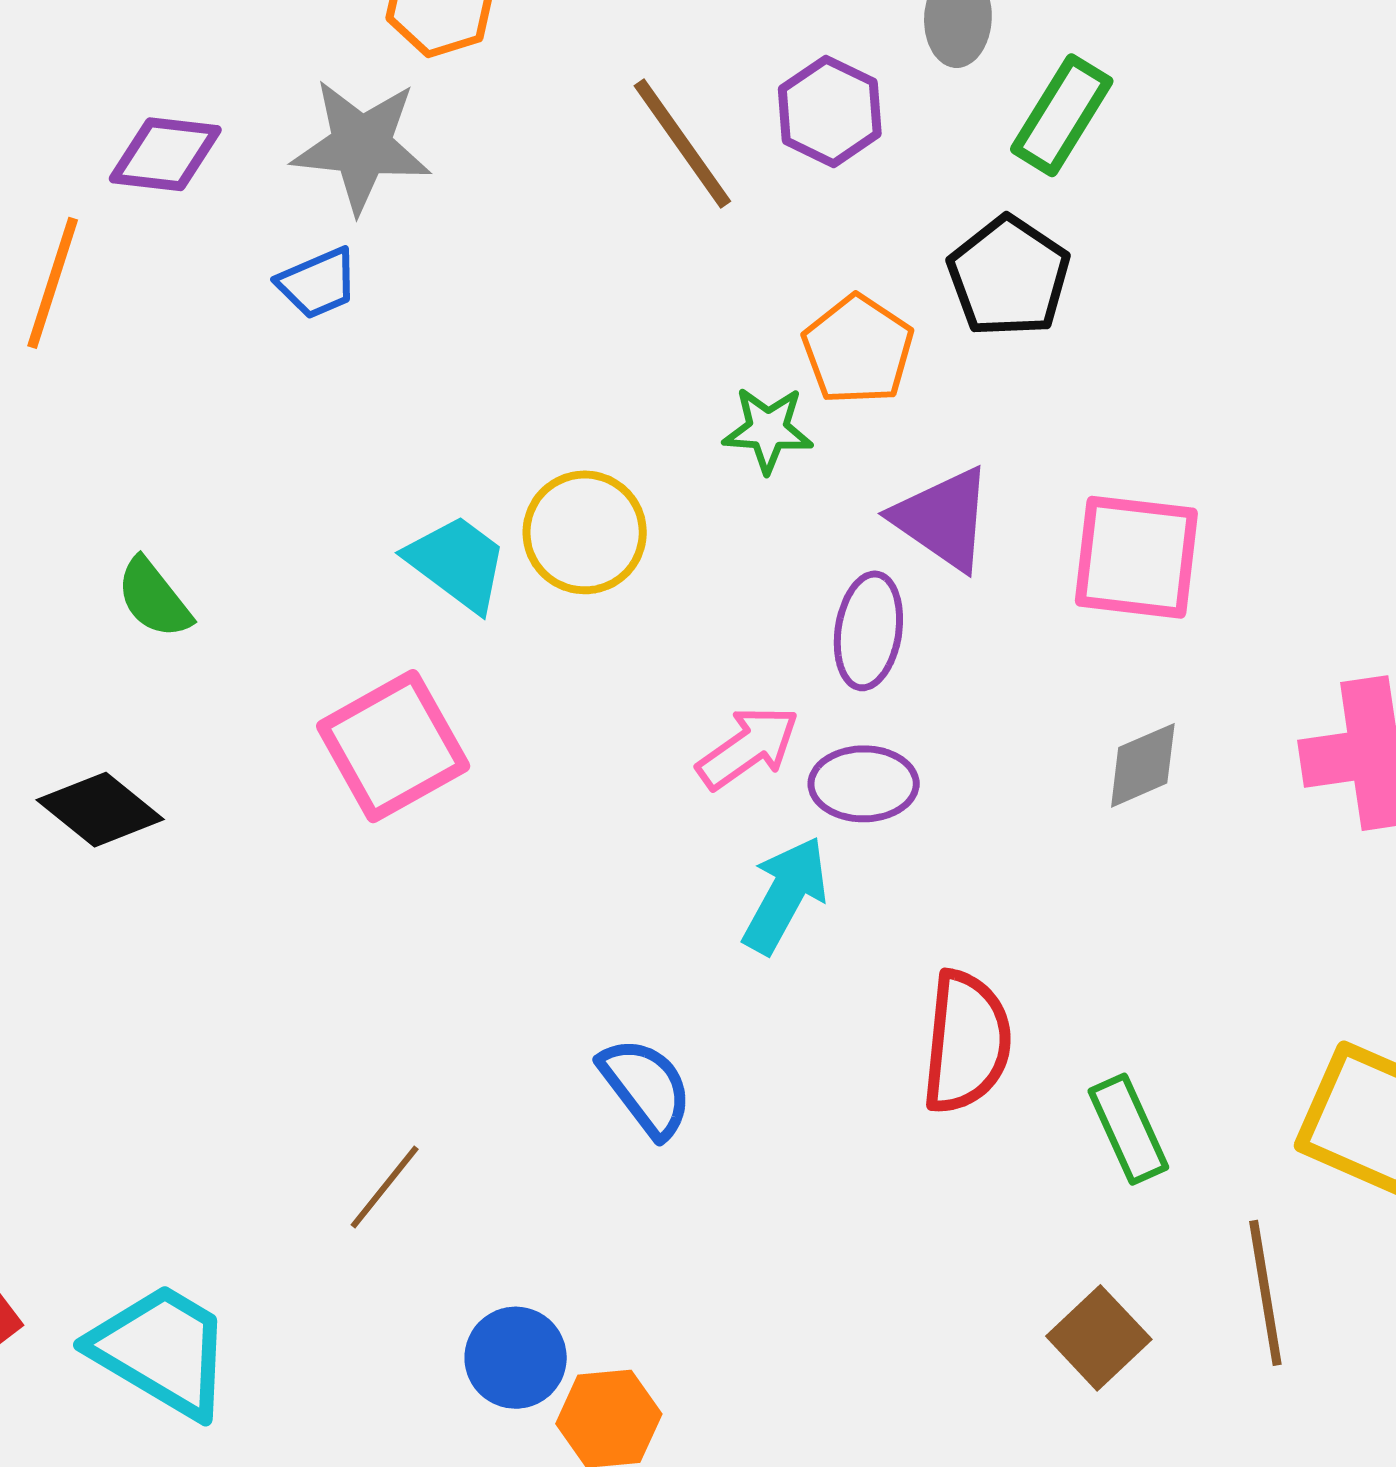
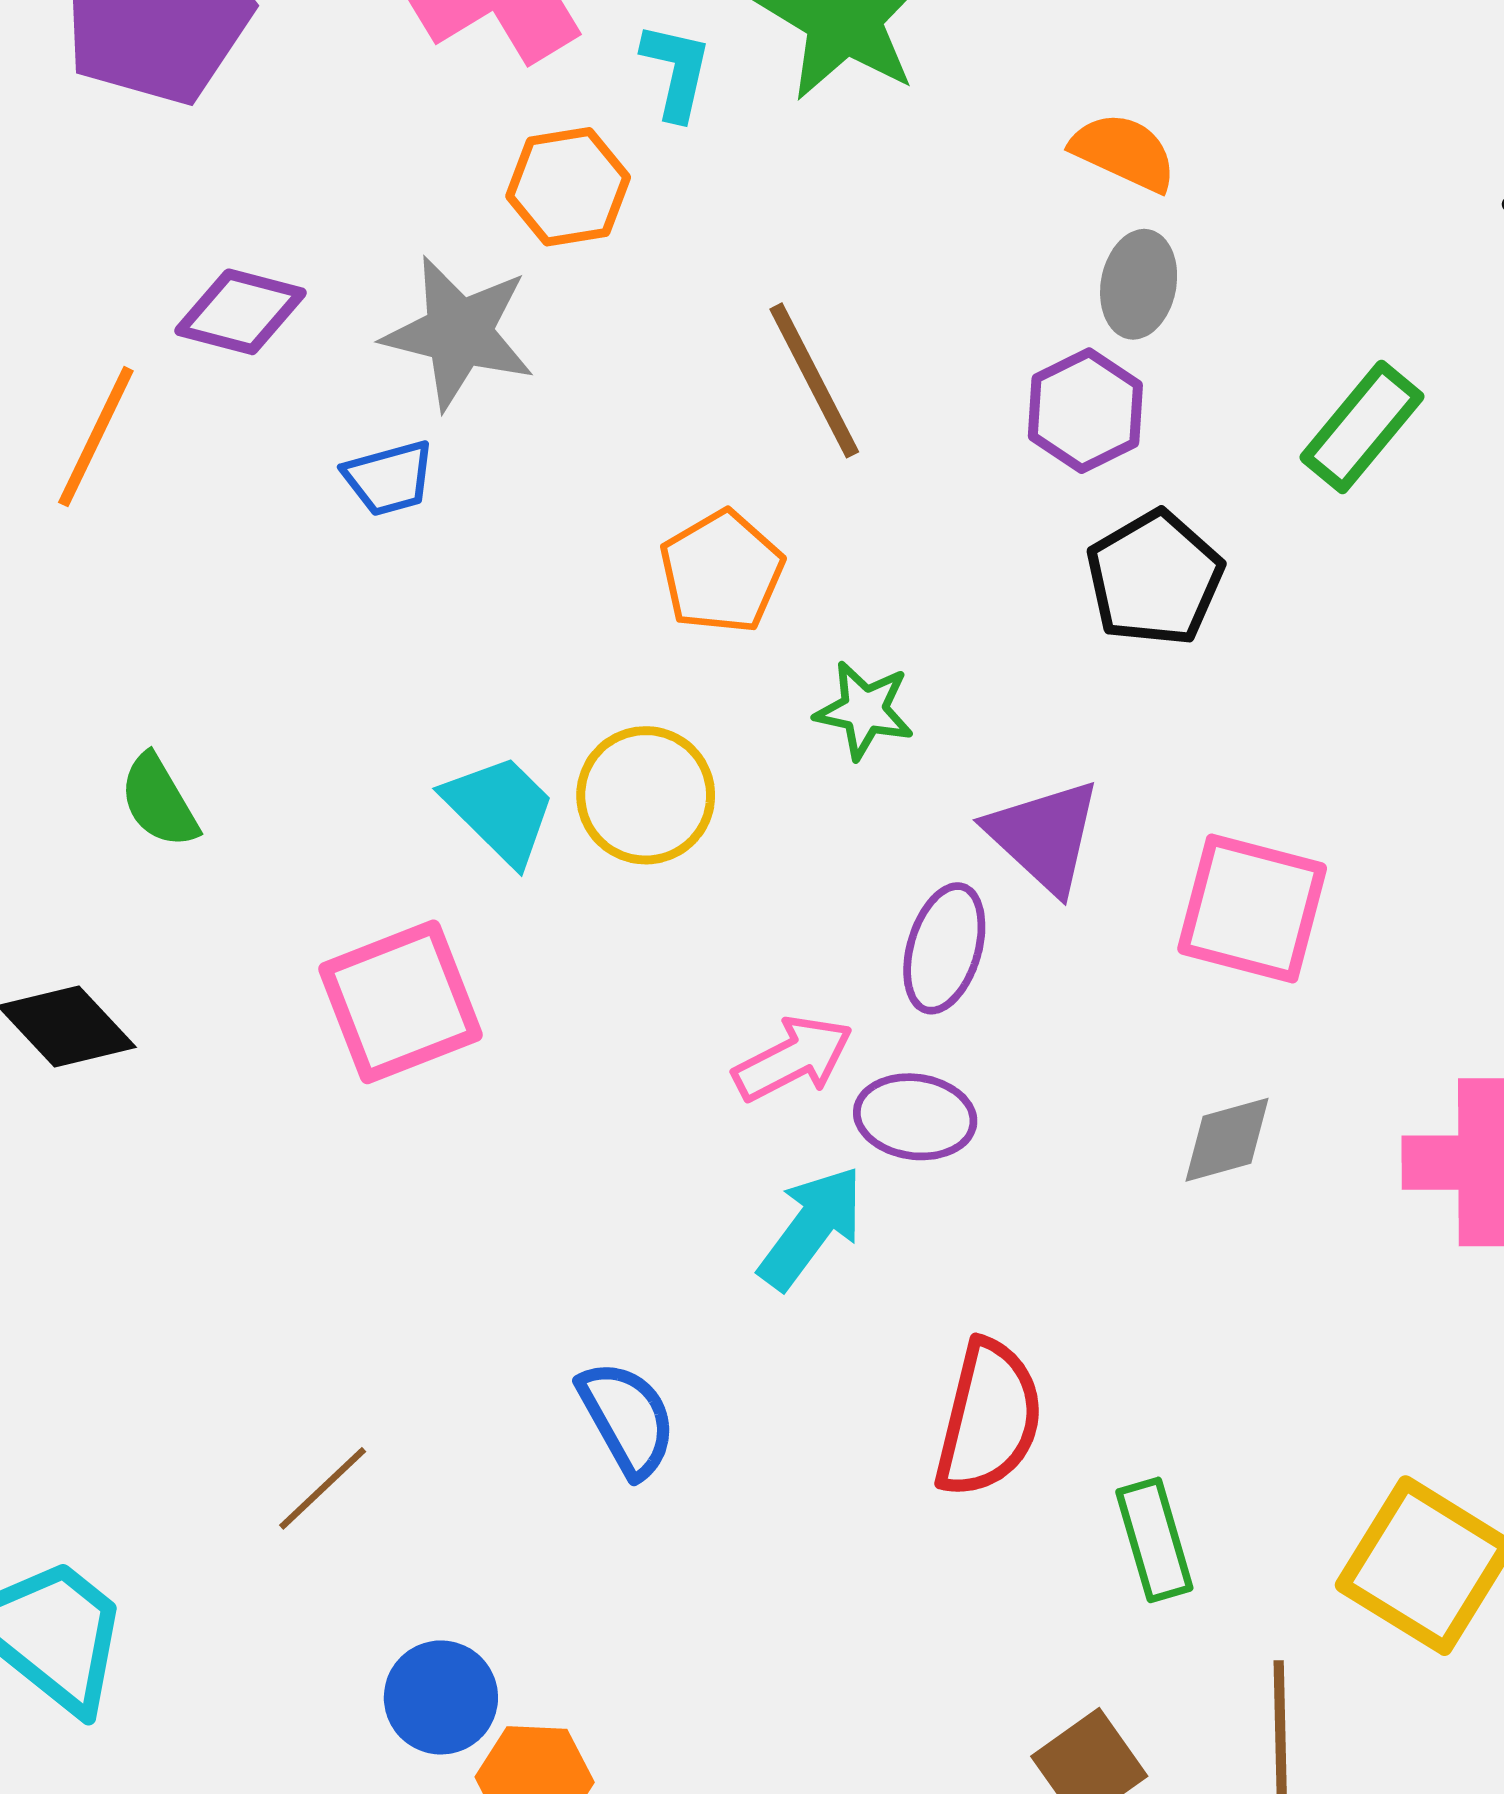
purple hexagon: (830, 111) -> (1085, 411), moved
green rectangle: (1062, 115) -> (1362, 427), moved
orange pentagon: (858, 350) -> (722, 572), moved

